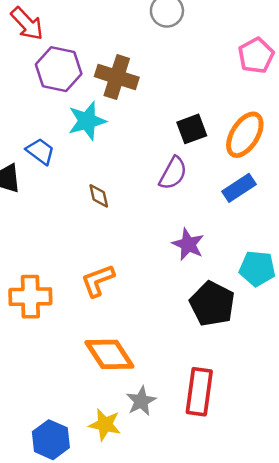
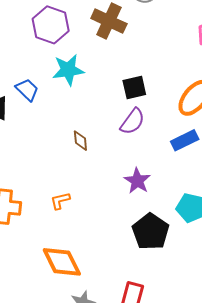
brown cross: (117, 77) -> (109, 21), moved
black square: (192, 129) -> (134, 88), moved
brown diamond: (99, 196) -> (80, 141), moved
orange L-shape: (98, 281) -> (60, 201), size x0.7

